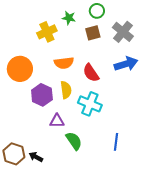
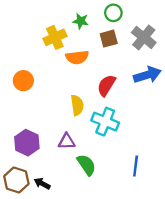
orange semicircle: (64, 63) -> (77, 57), moved
orange circle: (20, 69) -> (23, 81), size x0.7
red semicircle: (91, 73) -> (106, 85), turned 66
purple hexagon: (42, 95) -> (27, 143), moved

